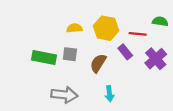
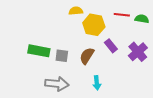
yellow semicircle: (74, 28) -> (76, 11), moved
red line: (138, 34) -> (122, 15), moved
gray square: (70, 54) -> (62, 56), moved

